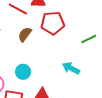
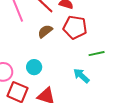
green line: (89, 39) -> (97, 54), moved

